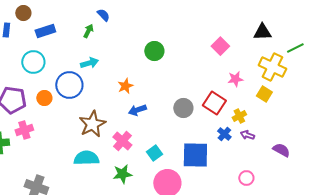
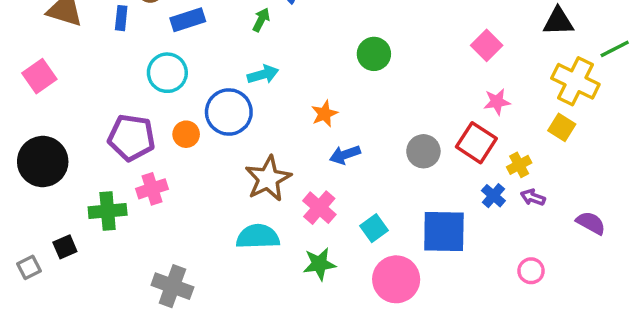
pink star: (235, 79) -> (497, 102), moved

